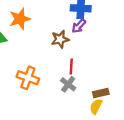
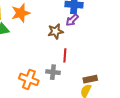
orange cross: (28, 78) -> (29, 79), moved
gray cross: (68, 84) -> (53, 72), moved, turned -32

